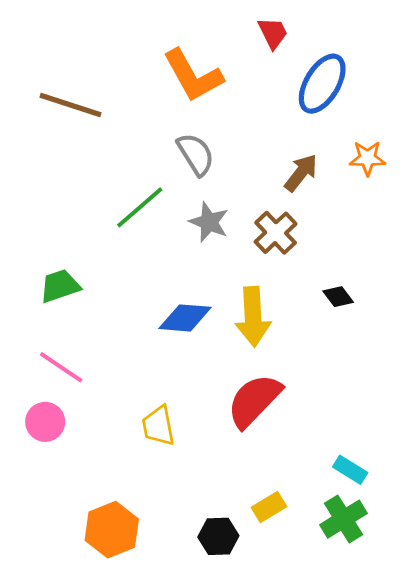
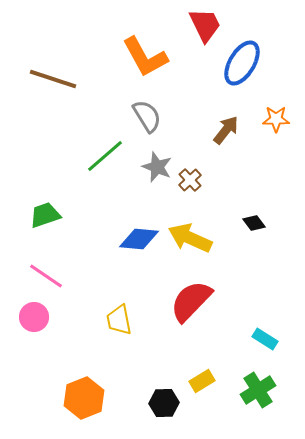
red trapezoid: (273, 33) -> (205, 25), size x1.4
brown cross: (276, 233) -> (190, 180), moved, size x0.7
yellow arrow: (253, 317) -> (190, 238), turned 117
cyan rectangle: (350, 470) -> (265, 339), moved

